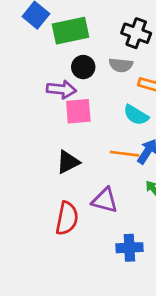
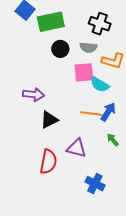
purple arrow: (61, 89) -> (34, 94), moved
pink square: (78, 111) -> (84, 72), moved
blue cross: (129, 248) -> (95, 184), turned 30

